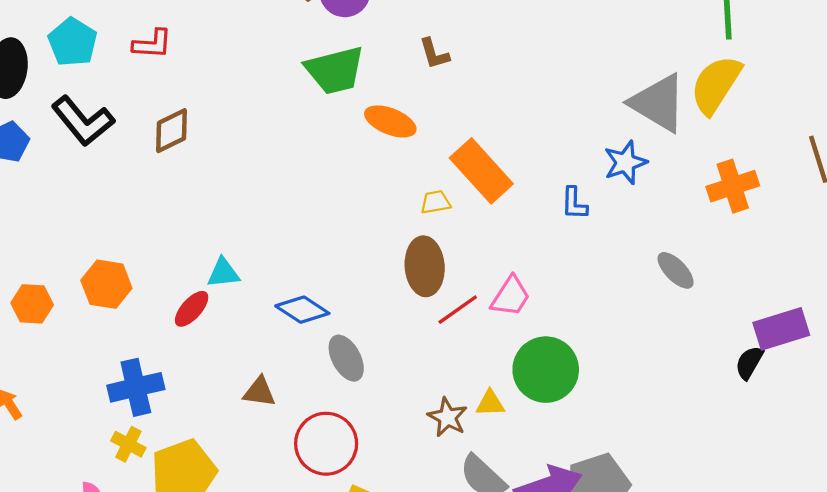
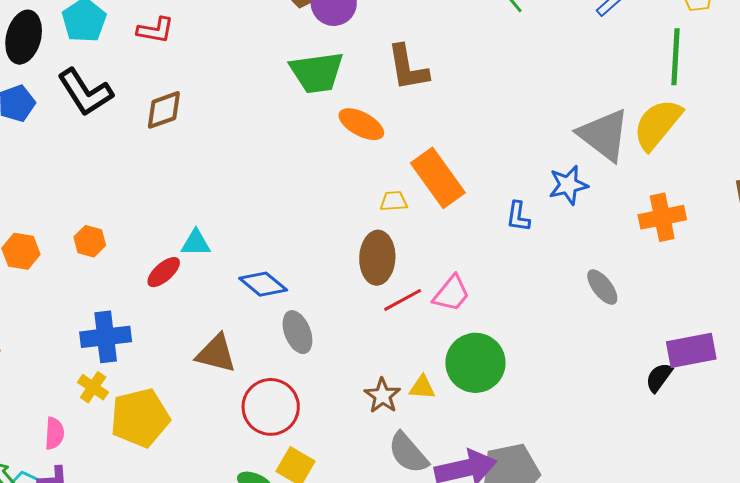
brown L-shape: (434, 54) -> (408, 68), size x1.6
orange hexagon: (106, 284) -> (90, 241), size x0.7
brown triangle: (259, 392) -> (216, 354), size x1.4

